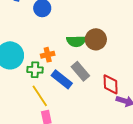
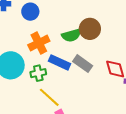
orange cross: (48, 55) -> (39, 43), moved, size x1.5
blue rectangle: (62, 79) -> (59, 62), moved

